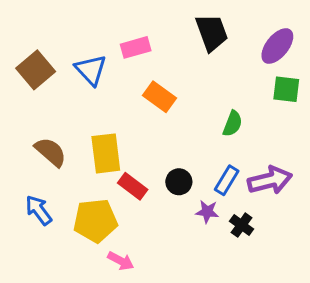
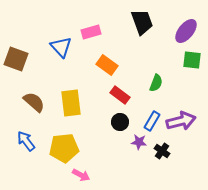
brown square: (36, 70) -> (16, 59), moved, turned -30
red rectangle: (133, 186) -> (120, 95), moved

